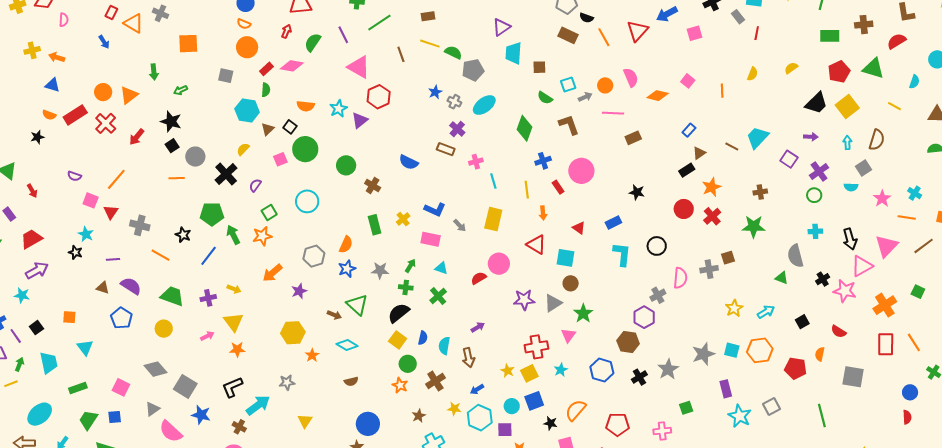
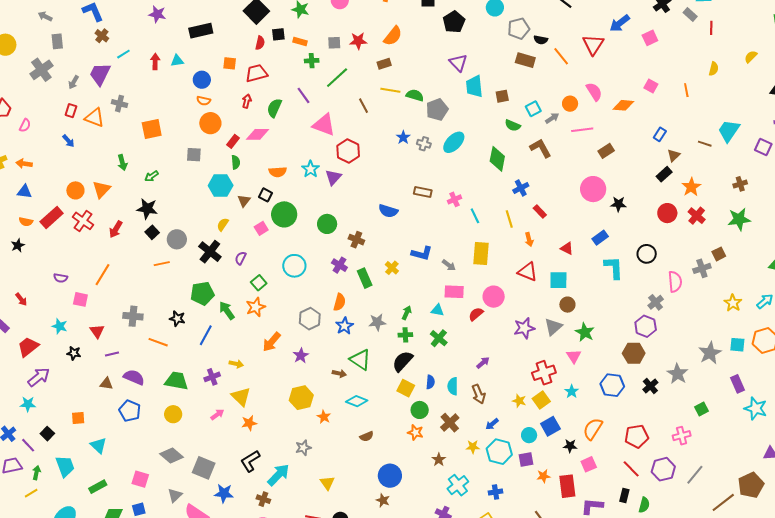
pink semicircle: (64, 20) -> (25, 125), turned 32
purple triangle: (501, 27) -> (458, 63), turned -30
purple cross: (457, 129) -> (339, 265), moved
pink circle: (581, 171) -> (593, 189), moved
red triangle: (111, 212) -> (97, 331), moved
cyan star: (86, 234) -> (60, 326), moved
pink rectangle: (431, 239) -> (454, 292), moved

